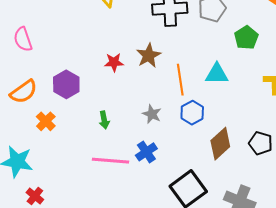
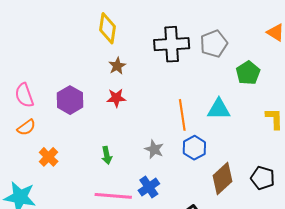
pink semicircle: (23, 39) -> (24, 95), moved
brown star: (149, 56) -> (117, 66), moved, size x0.7
purple hexagon: (66, 84) -> (70, 100), moved
orange semicircle: (24, 92) -> (26, 127), size x0.7

